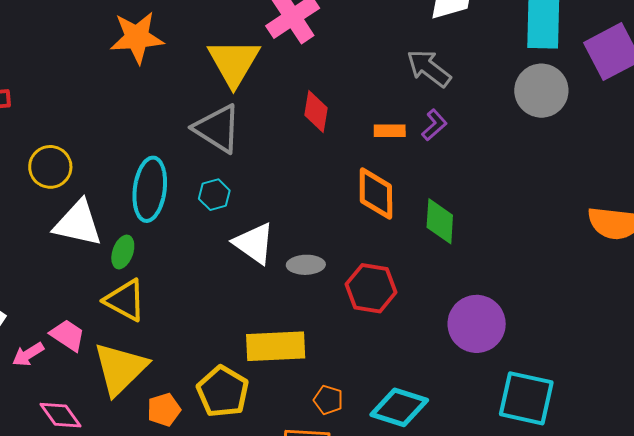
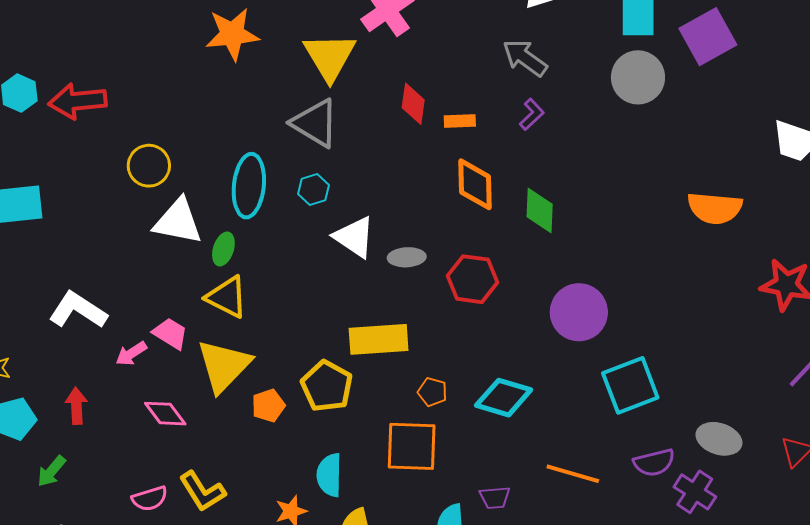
orange rectangle: (390, 131) -> (460, 121), moved
cyan square: (526, 398) -> (630, 385), turned -32

